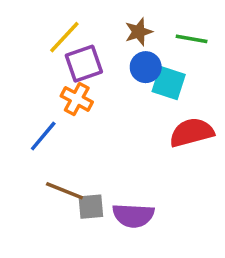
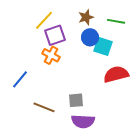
blue line: (43, 136) -> (20, 79), moved
gray square: (91, 207) -> (76, 100), moved

